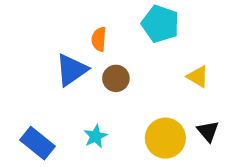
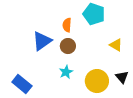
orange semicircle: (99, 39) -> (67, 25), moved
cyan star: (95, 136) -> (66, 72), moved

